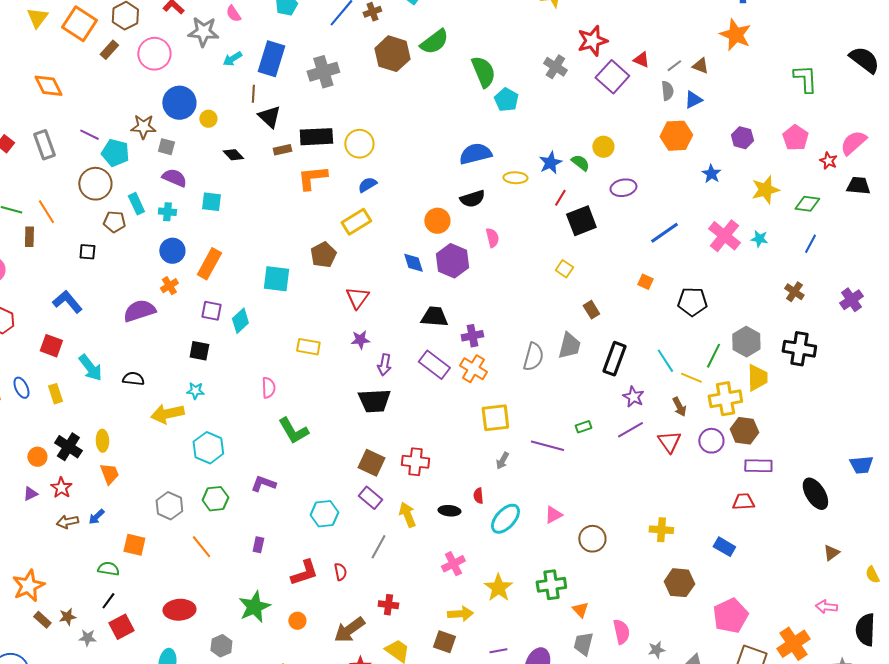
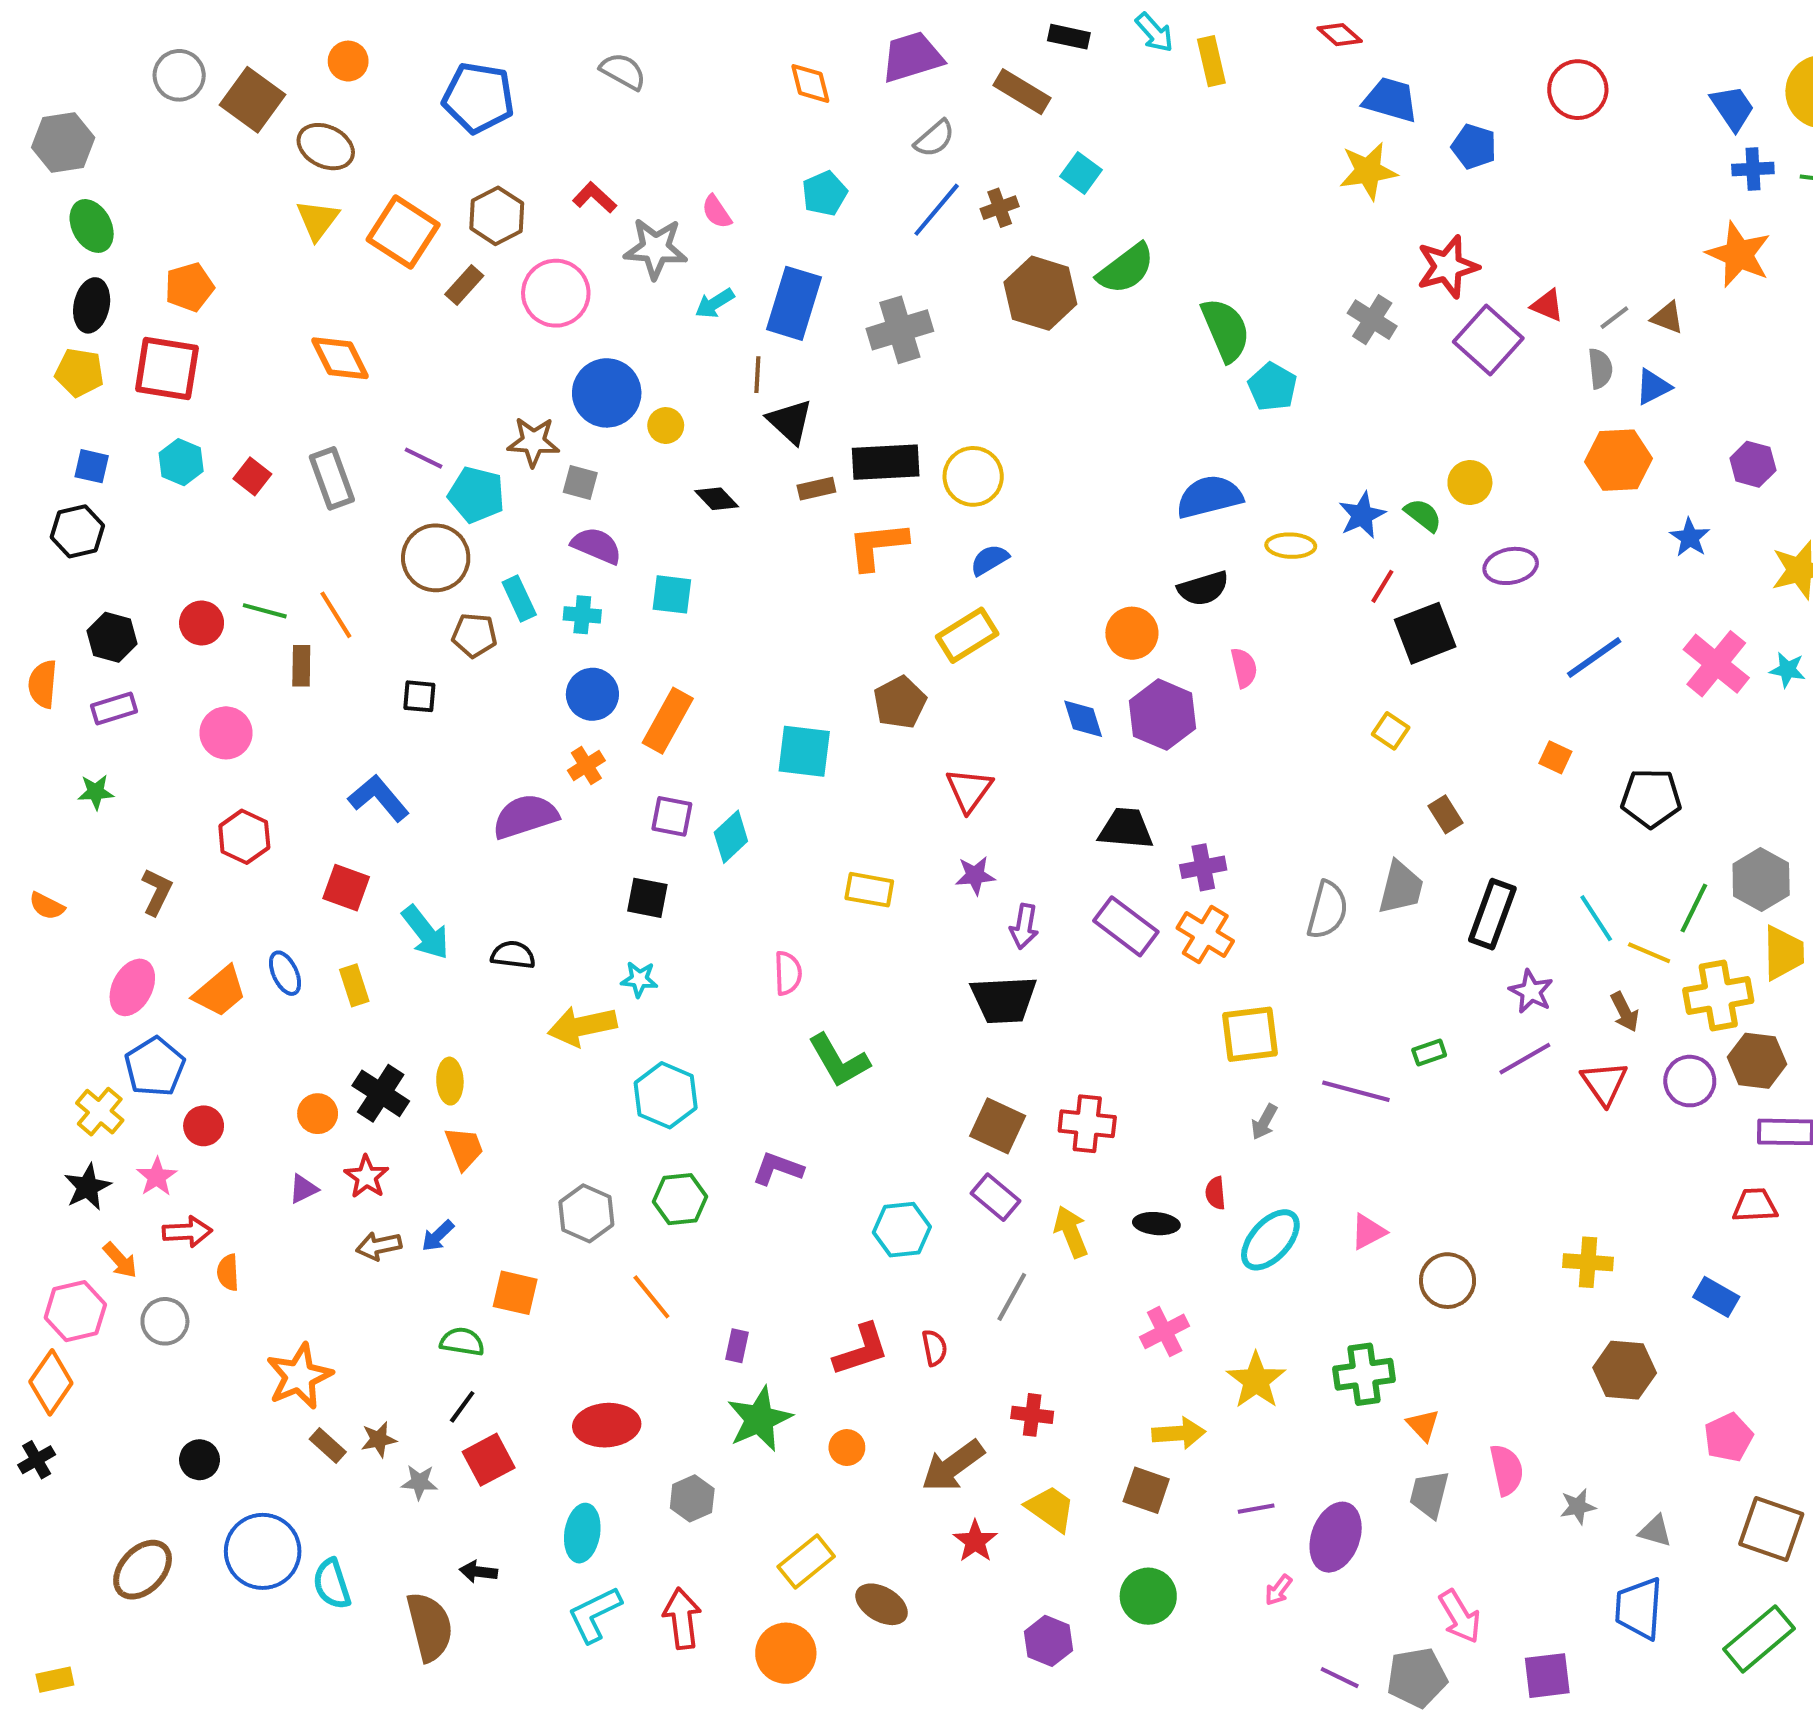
purple rectangle: (258, 545) -> (737, 1346), moved
pink pentagon: (730, 616) -> (1728, 1437), size x0.7

